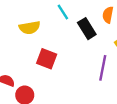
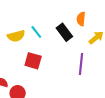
cyan line: (63, 12) -> (36, 32), moved

